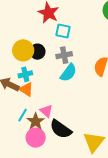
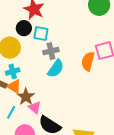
cyan square: (63, 31) -> (41, 33), moved
black circle: (37, 52) -> (24, 28), moved
brown star: (36, 121) -> (26, 97), moved

